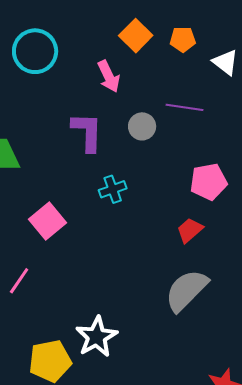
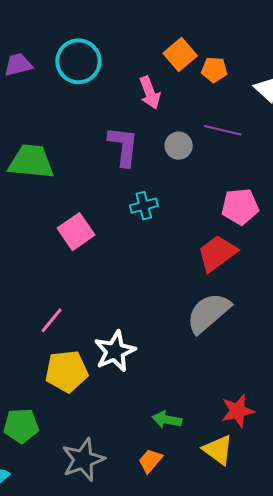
orange pentagon: (183, 39) -> (214, 70), moved
red trapezoid: (190, 230) -> (217, 253), size x1.5
pink line: (19, 281) -> (52, 320), moved

